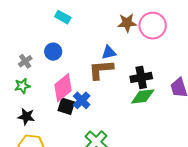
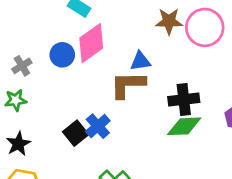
pink diamond: (63, 88) -> (91, 43), moved
black square: (66, 106) -> (76, 133), turned 30
black star: (26, 117) -> (18, 144), turned 30

